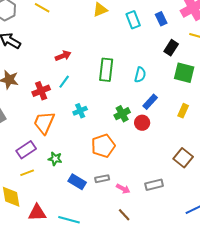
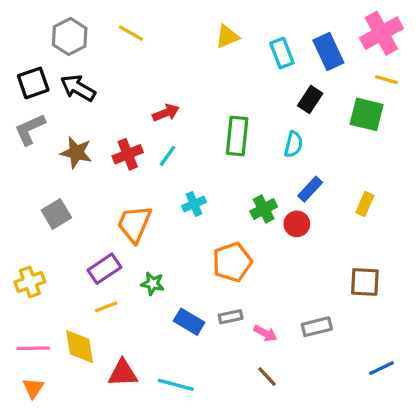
blue rectangle: (161, 19) -> (328, 51), size x1.5
black rectangle: (171, 48) -> (310, 100), moved
green square: (184, 73) -> (367, 114), moved
red cross: (41, 91) -> (128, 154), moved
brown square: (183, 158) -> (365, 282), turned -36

